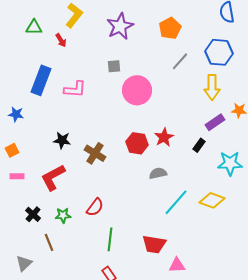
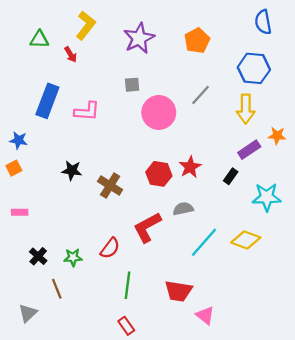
gray line: (180, 61) -> (201, 95), moved
orange square: (12, 150) -> (14, 168), moved
red L-shape: (53, 177) -> (147, 227), moved
pink triangle: (177, 265) -> (205, 315), turned 42

